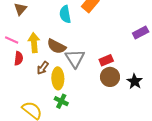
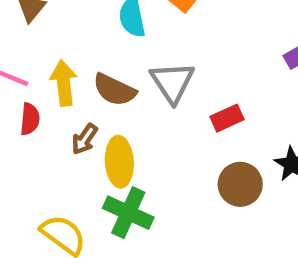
gray triangle: (75, 58) -> (172, 82), moved
brown circle: (110, 77) -> (240, 184), moved
green cross: (61, 101) -> (128, 213), size x1.5

